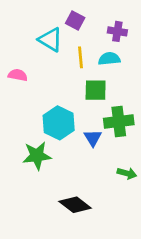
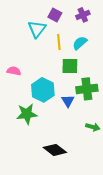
purple cross: (117, 31) -> (83, 15), moved, turned -32
cyan triangle: (51, 40) -> (37, 29), turned 36
cyan semicircle: (109, 59) -> (80, 43), turned -35
pink semicircle: (18, 75) -> (14, 71), moved

